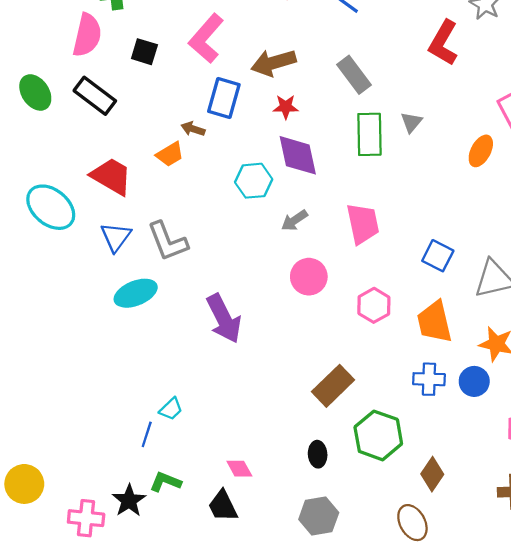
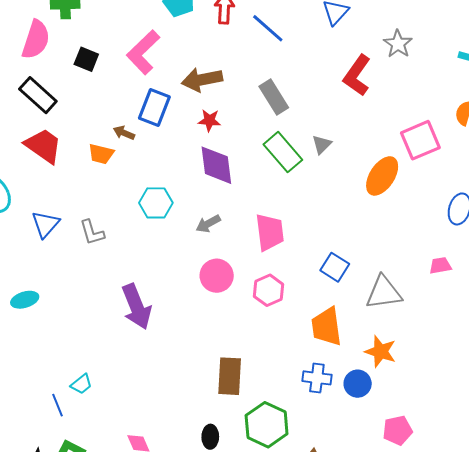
green rectangle: (369, 134) -> (283, 152), turned -45
orange ellipse: (481, 151) -> (382, 176), size x1.4
orange trapezoid: (170, 154) -> (101, 154), turned 40
red trapezoid: (111, 176) -> (43, 146), moved
cyan hexagon: (254, 181) -> (156, 203), moved
gray L-shape: (168, 241) -> (92, 232), size x0.7
cyan ellipse: (136, 293) -> (25, 300), moved, size x0.7
pink hexagon: (374, 305) -> (269, 290), moved
brown rectangle: (333, 386) -> (230, 376), turned -48
blue line: (147, 434) -> (57, 405), turned -45

